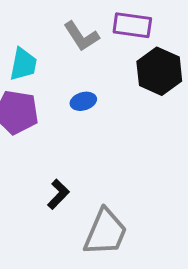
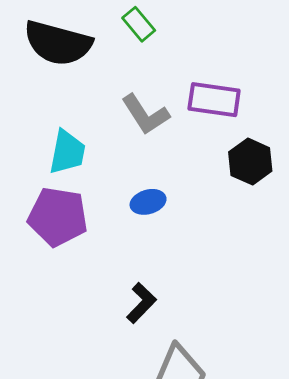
black hexagon: (159, 71) -> (250, 162), size x0.7
black L-shape: (58, 194) -> (141, 303), moved

